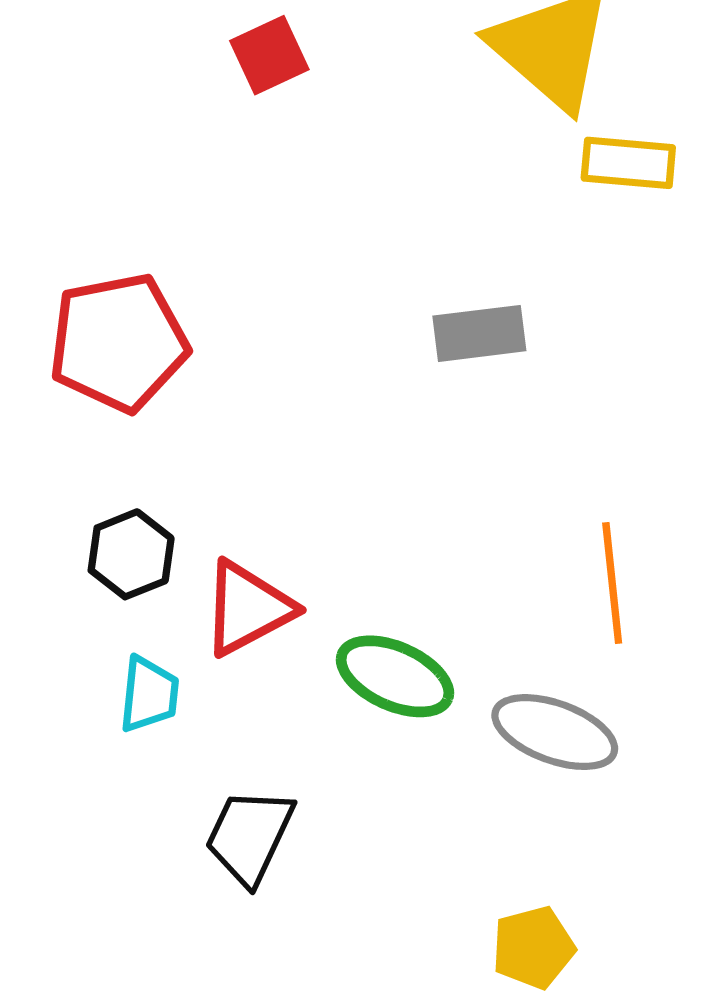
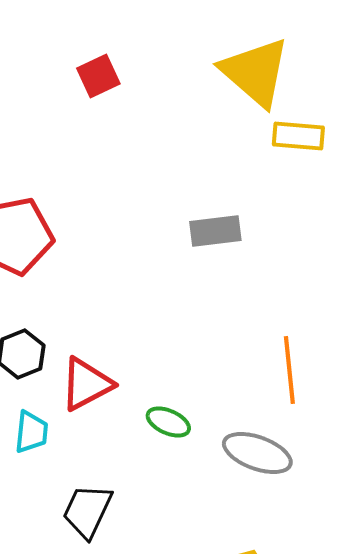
green ellipse: (395, 676) -> (168, 422), size x0.7

